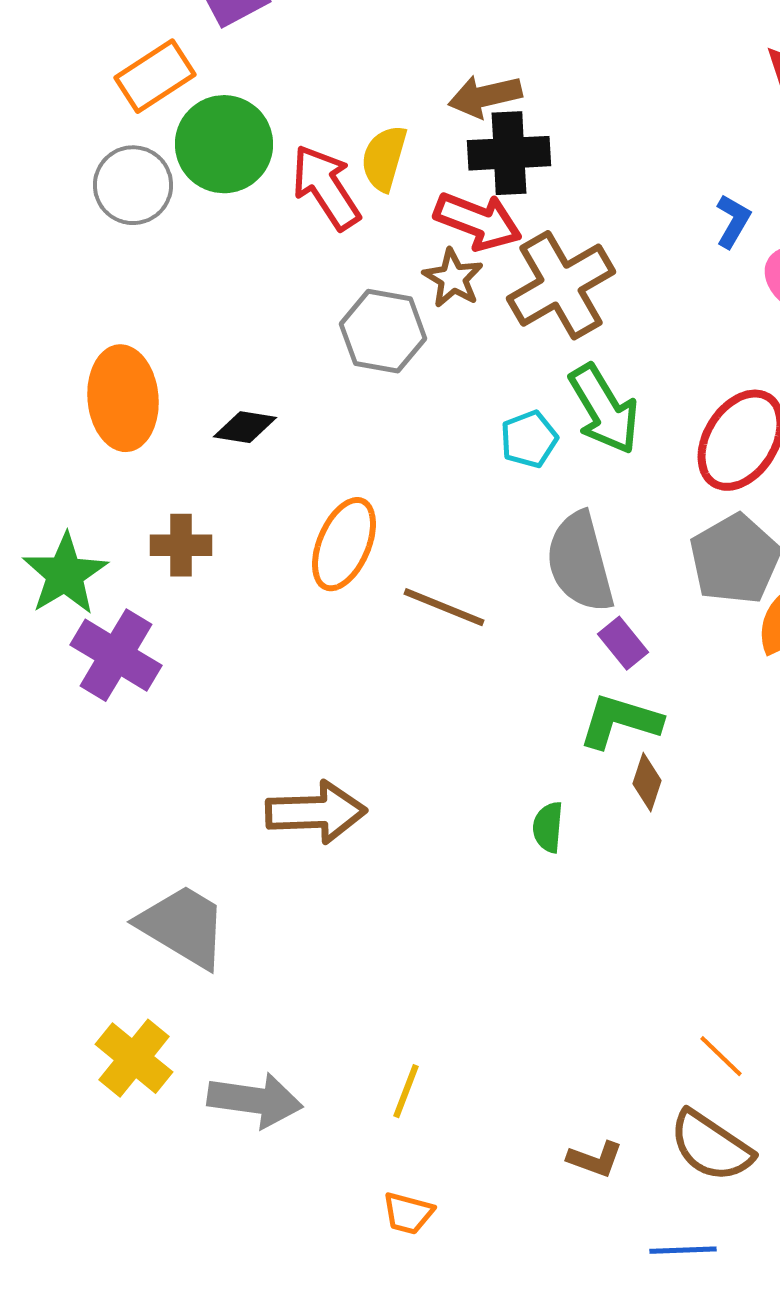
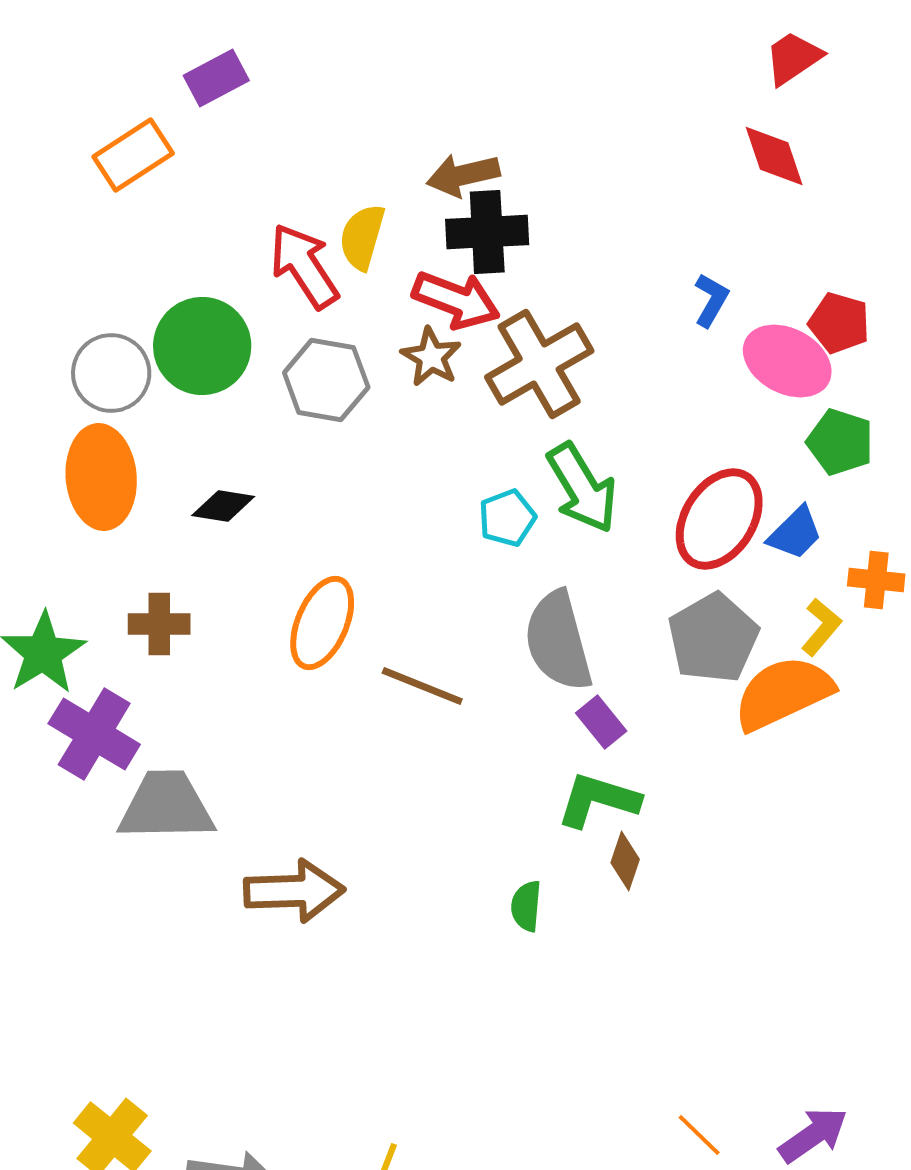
green circle: (224, 144) -> (202, 346), moved
gray circle: (133, 185) -> (111, 373), moved
gray hexagon: (383, 331) -> (326, 380), moved
gray trapezoid: (183, 926) -> (166, 806), moved, turned -32

